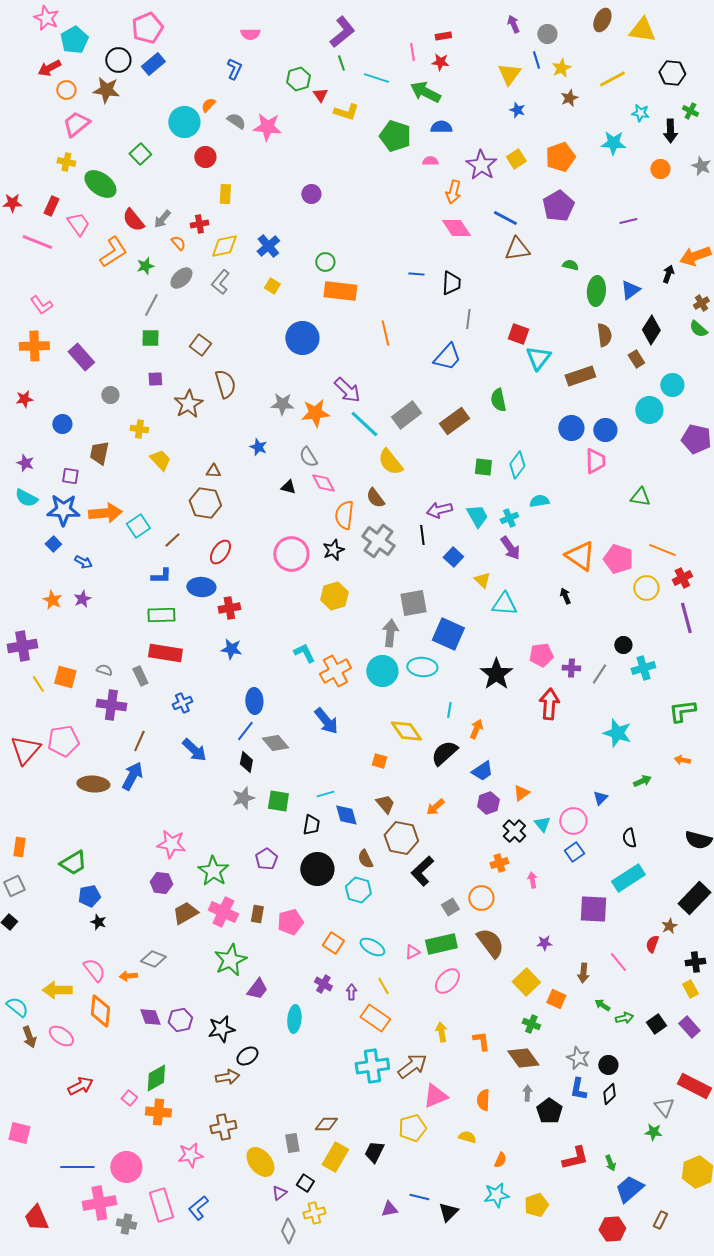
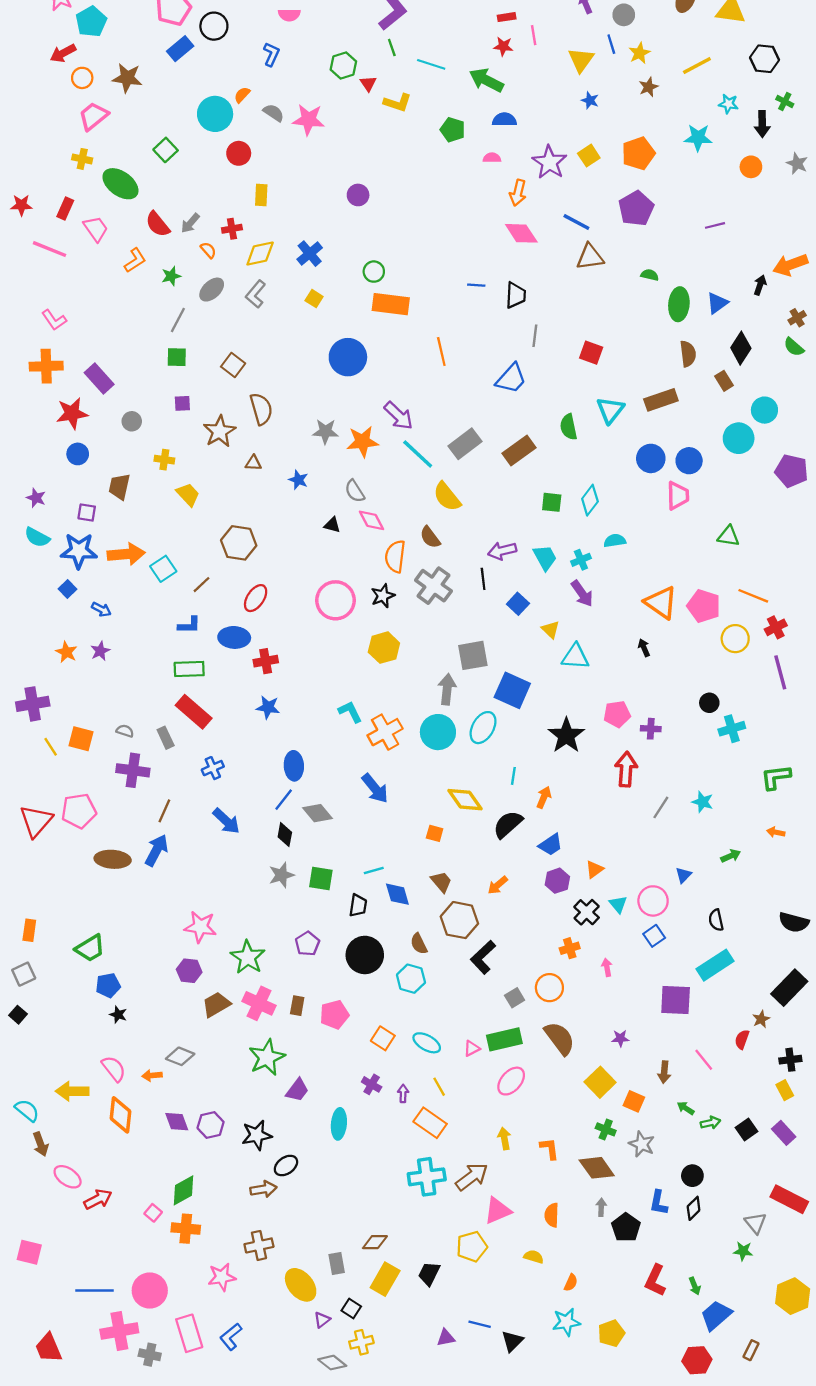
pink line: (412, 52) -> (534, 35), moved
black circle: (118, 60) -> (214, 26), moved
green pentagon: (395, 136) -> (453, 130), size x0.7
orange L-shape: (113, 252) -> (135, 260), size x0.7
cyan triangle: (538, 358) -> (610, 410), moved
red star: (24, 399) -> (72, 413), moved, size x1.6
brown triangle: (213, 471) -> (253, 463), moved
red rectangle: (165, 653) -> (194, 712), turned 32
cyan ellipse: (422, 667) -> (483, 728), turned -64
gray line: (599, 674) -> (661, 807), moved
cyan star: (617, 733) -> (703, 802), size x0.7
pink ellipse: (61, 1036) -> (68, 1177), moved
gray star: (578, 1058) -> (642, 1144), moved
red L-shape: (575, 1158) -> (655, 1280), turned 128
gray diamond: (288, 1231) -> (332, 1363), turned -75

